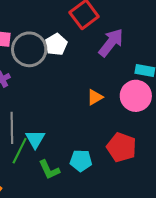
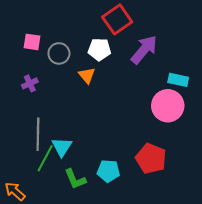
white pentagon: (56, 44) -> (99, 49), moved, turned 30
gray circle: (29, 49) -> (59, 53), size x0.6
orange triangle: (95, 97) -> (87, 75), moved, turned -42

